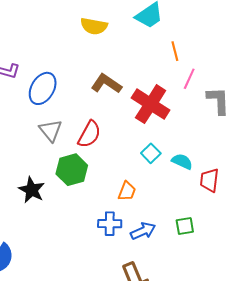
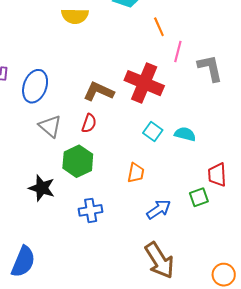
brown L-shape: (106, 84) -> (99, 91), moved
red semicircle: (89, 134) -> (89, 123), size x0.7
red trapezoid: (209, 180) -> (217, 175), moved
blue cross: (110, 224) -> (91, 210), moved

